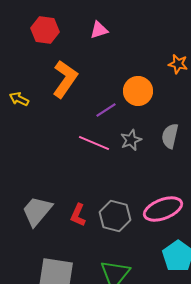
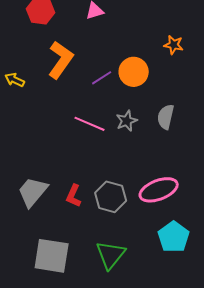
purple line: (106, 110) -> (102, 78), moved

